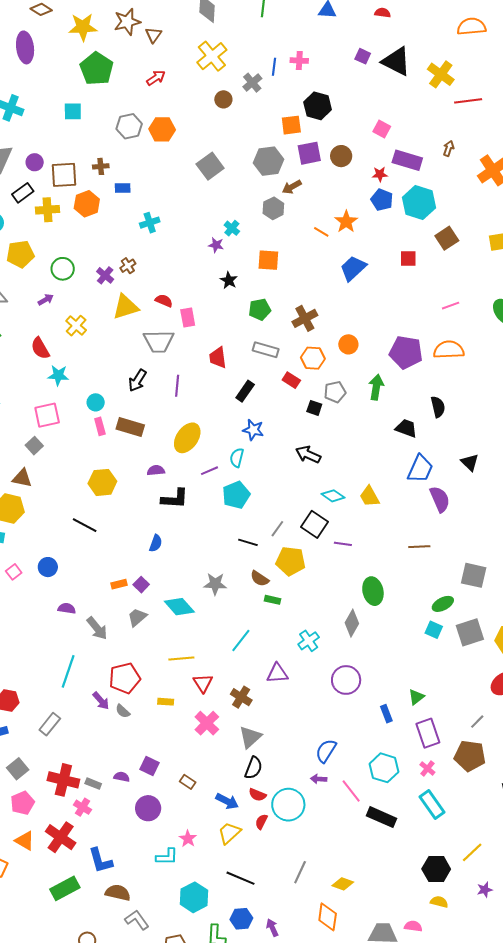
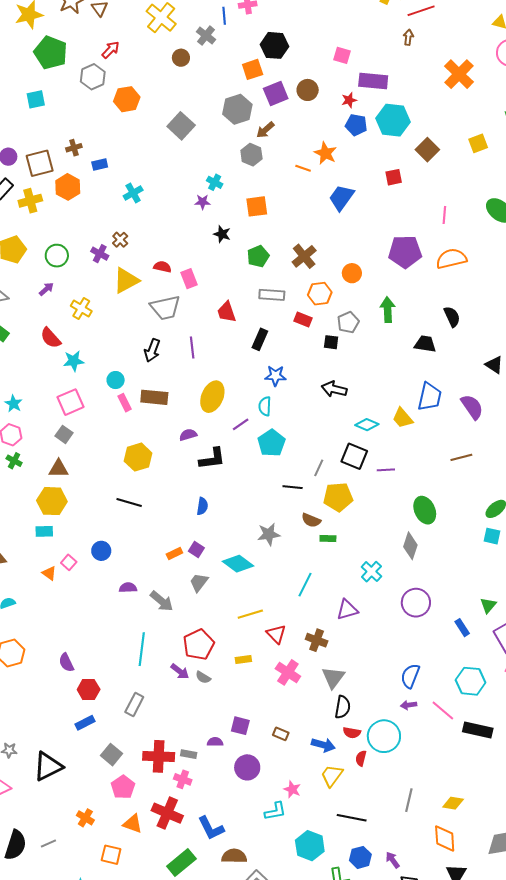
gray hexagon: (129, 126) -> (93, 77), moved
brown arrow: (449, 148) -> (408, 37), moved
pink line: (451, 306) -> (444, 215), turned -54
purple pentagon: (406, 352) -> (405, 252), moved
blue trapezoid: (420, 469) -> (430, 397), moved

